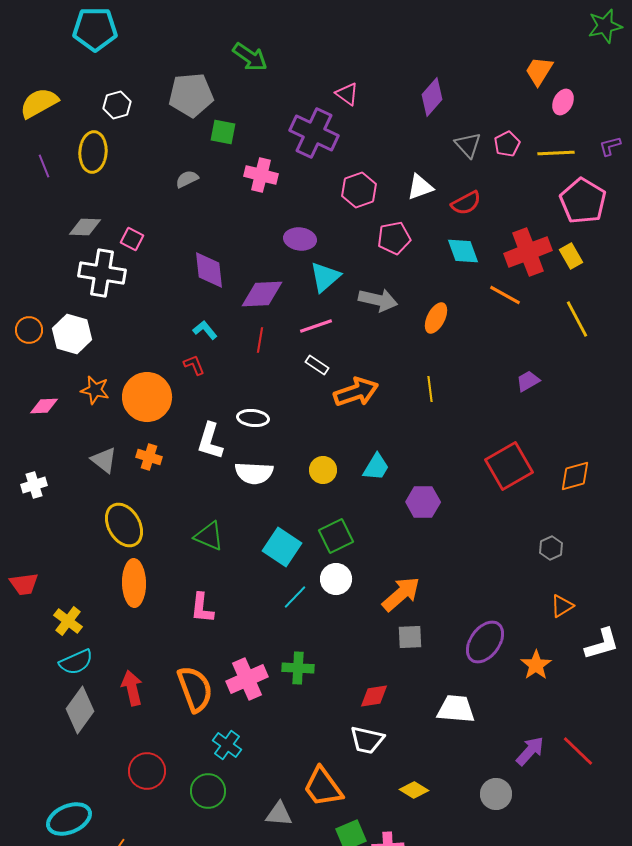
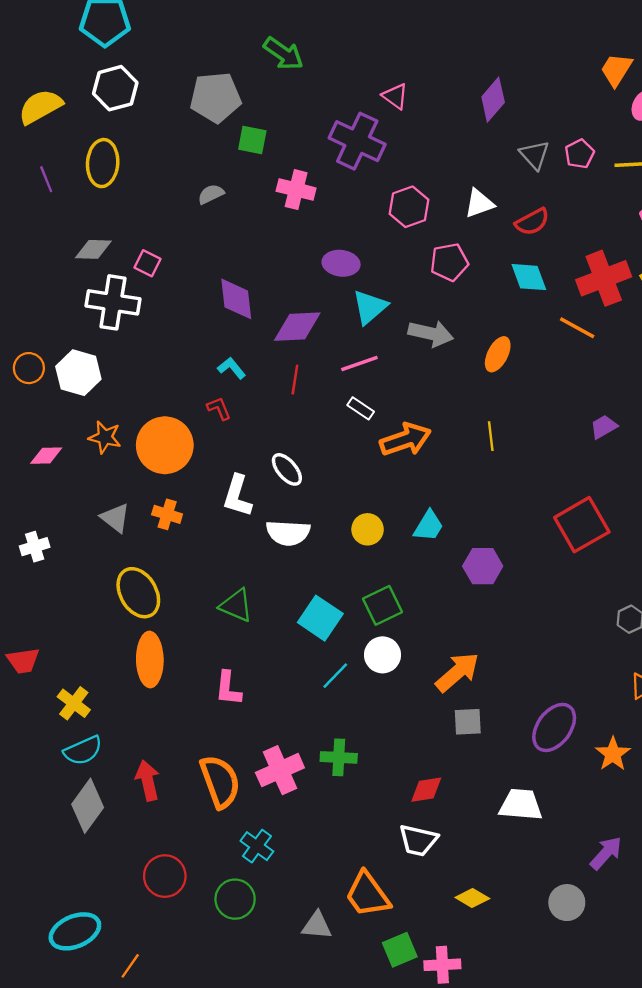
white hexagon: (117, 105) -> (115, 88), moved, size x1.4
white ellipse: (253, 418) -> (287, 469), turned 44

